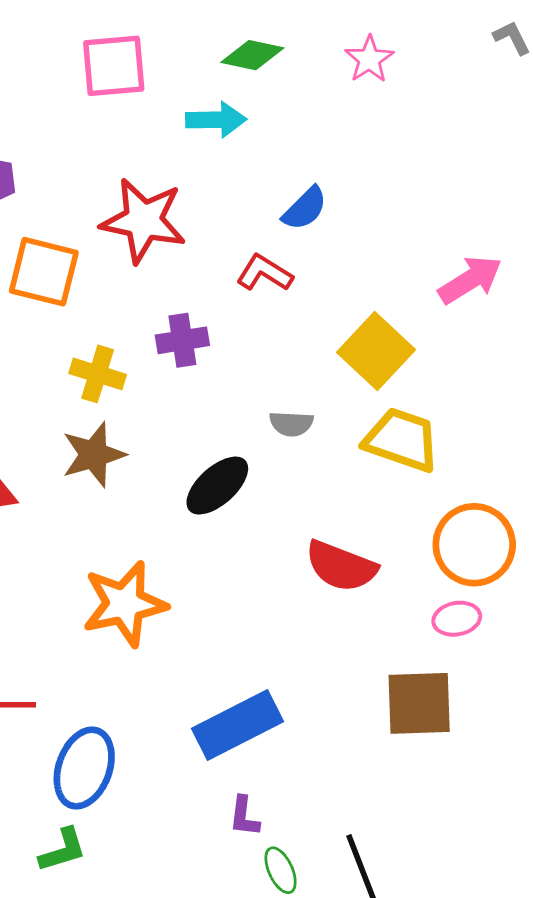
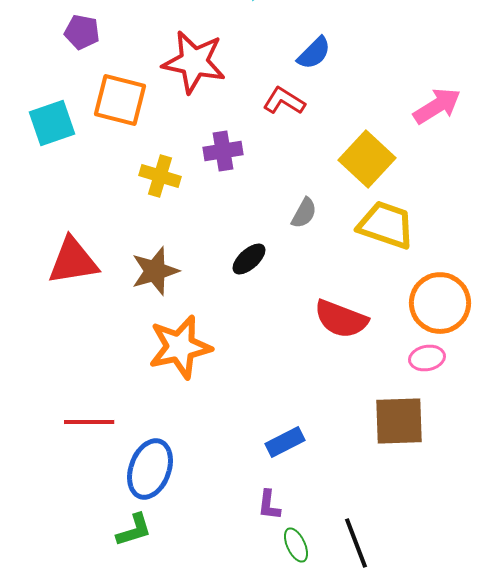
gray semicircle: (291, 424) -> (304, 213), turned -64
brown star: (94, 455) -> (155, 271), moved
black ellipse: (217, 486) -> (249, 259), size x0.7
blue rectangle: (238, 725) -> (285, 442), moved, size x0.6

